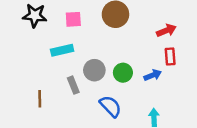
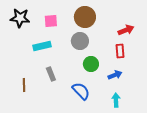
red rectangle: (170, 57) -> (120, 51), moved
gray circle: (94, 70) -> (80, 41), moved
blue arrow: (153, 75) -> (115, 75), moved

